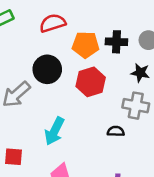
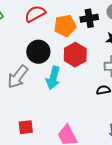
cyan arrow: (54, 131) -> (53, 78), moved

